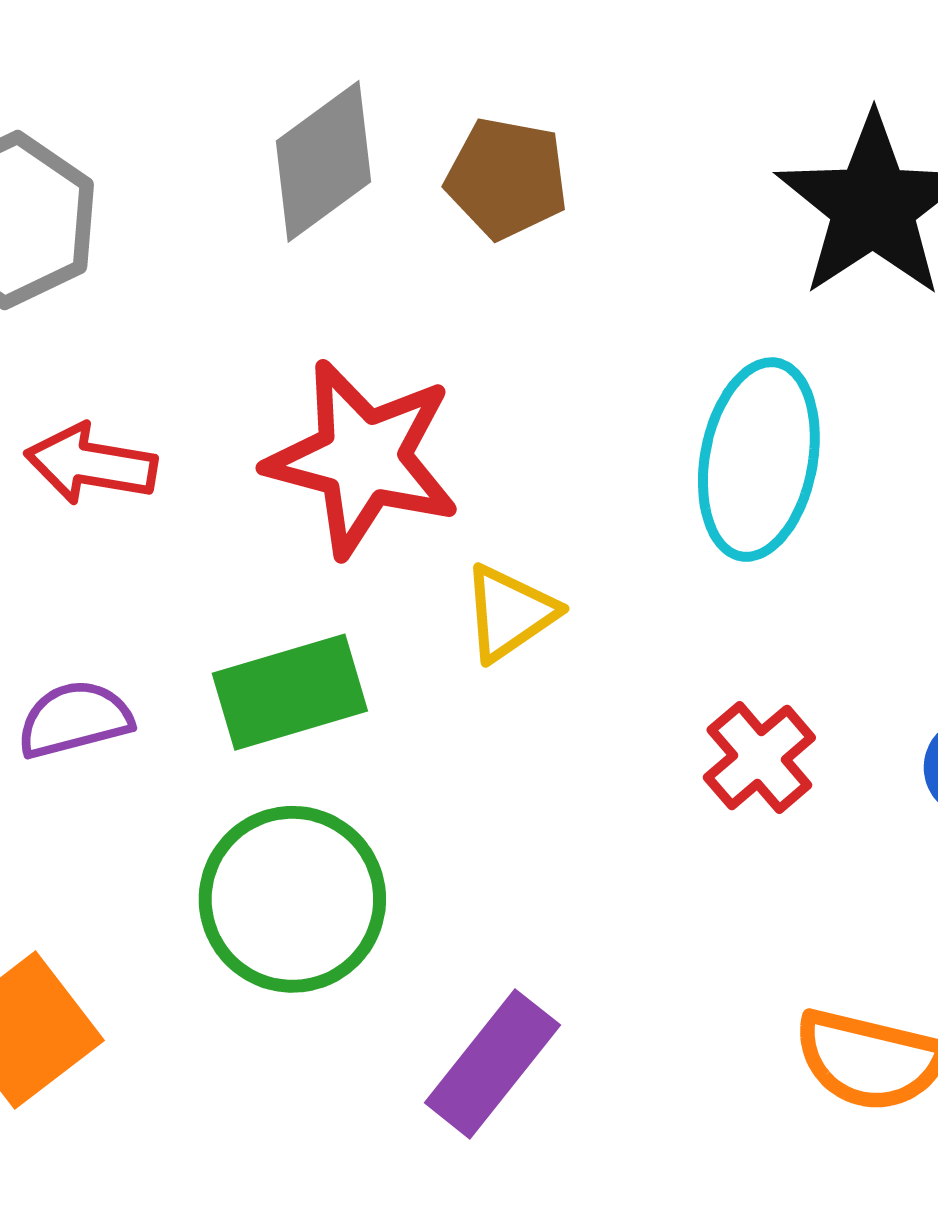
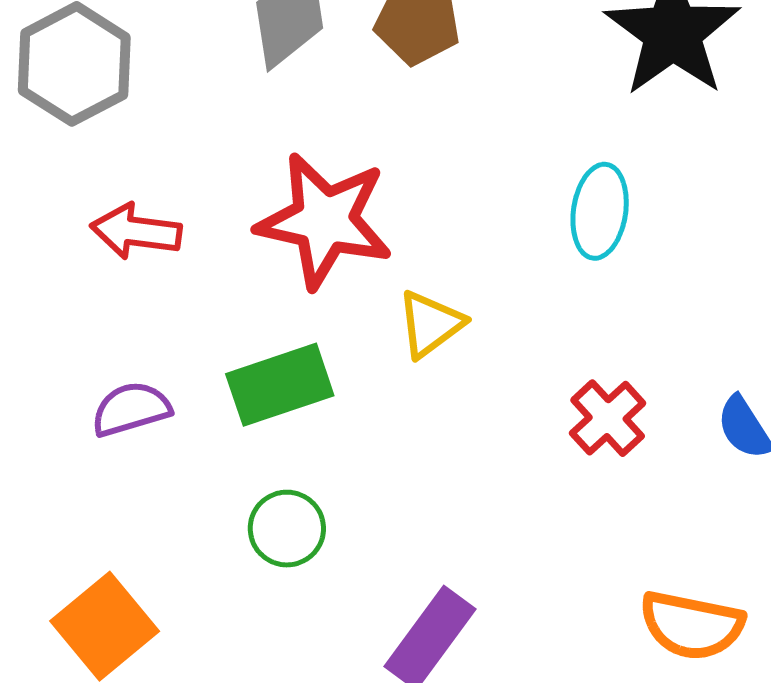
cyan ellipse: (759, 460) -> (600, 211), size x0.7
green circle: (292, 899) -> (287, 529), size x0.6

